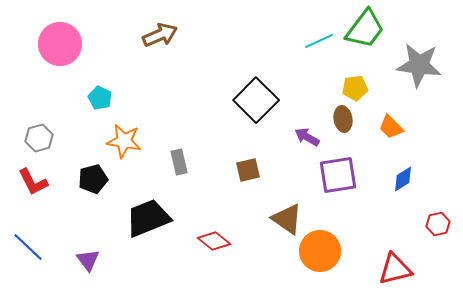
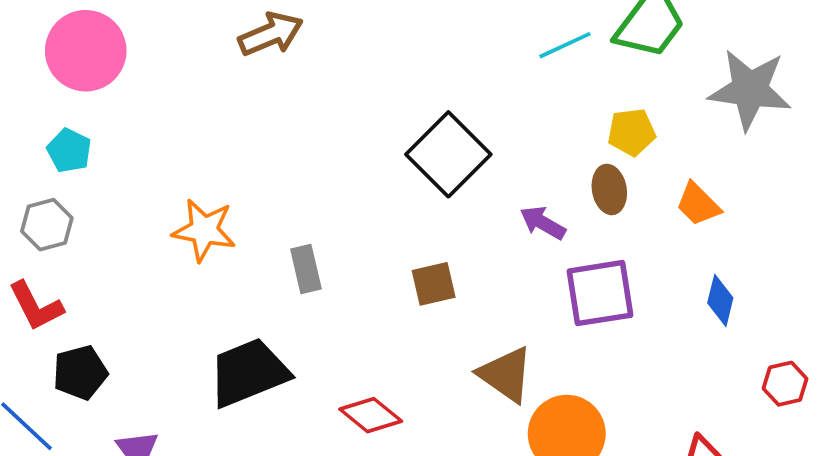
cyan pentagon: (100, 98) -> (69, 151), moved
black pentagon: (93, 179) -> (80, 373), moved
blue diamond: (403, 179) -> (720, 300), turned -44

